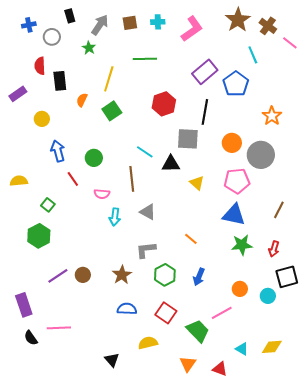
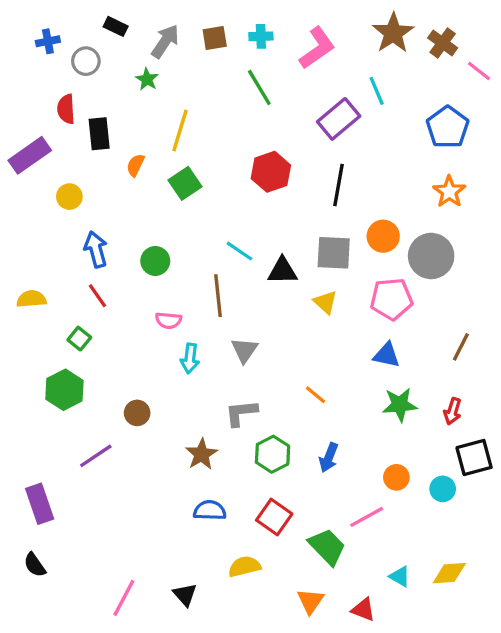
black rectangle: (70, 16) -> (116, 26), turned -48
cyan line: (253, 55) -> (377, 91), moved
green line: (145, 59) -> (259, 88), moved, turned 60
blue pentagon: (236, 84) -> (448, 127), moved
purple rectangle: (18, 94) -> (30, 155), size x1.4
gray square: (188, 139) -> (334, 253), moved
red line: (73, 179) -> (97, 296), moved
gray triangle: (148, 212) -> (244, 350), turned 36
blue triangle: (234, 215) -> (387, 355), size x0.7
brown circle: (83, 275) -> (137, 413), moved
pink line: (59, 328) -> (124, 598), moved, turned -60
black semicircle: (31, 338) -> (35, 565), moved

